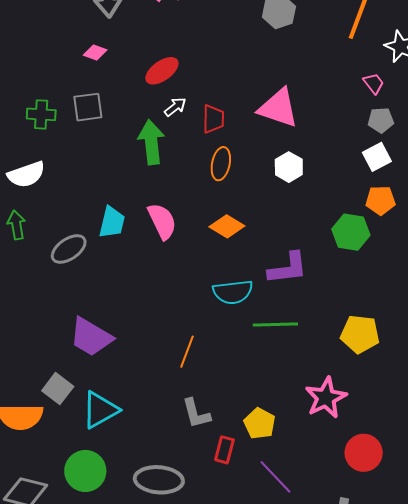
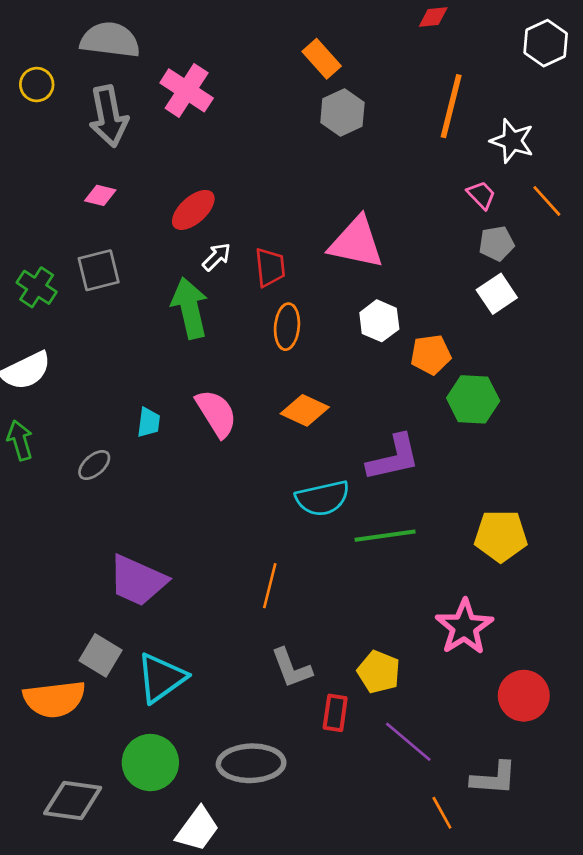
green cross: (41, 114) -> (37, 287), turned 36
orange pentagon: (380, 200) -> (431, 354), moved
cyan trapezoid: (112, 222) -> (149, 422), size x0.7
gray ellipse: (69, 249) -> (94, 465), size x0.7

